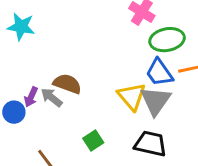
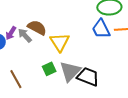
yellow triangle: (132, 96) -> (60, 42), moved
gray triangle: (155, 101) -> (70, 71), moved

